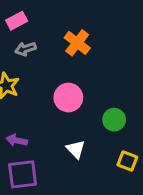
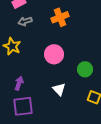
orange cross: (77, 43) -> (60, 17), turned 30
purple arrow: (17, 140) -> (19, 83), turned 96

